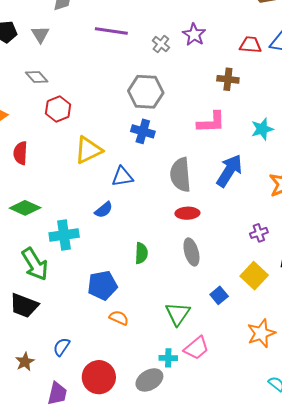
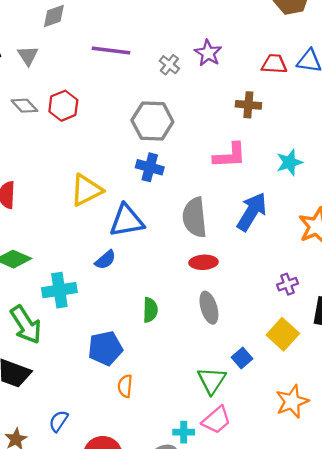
red hexagon: (58, 109) -> (63, 106), moved
blue triangle: (122, 177) -> (127, 221), size x1.4
green triangle: (178, 314) -> (212, 380), moved
orange semicircle: (119, 318) -> (125, 386), turned -108

